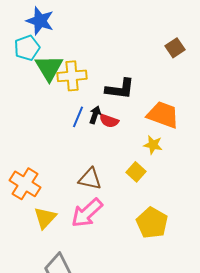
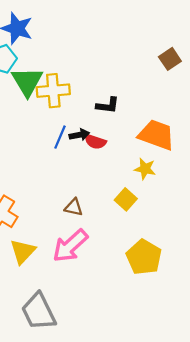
black L-shape: (120, 89) -> (108, 105), size x0.7
black arrow: (95, 115) -> (79, 135), turned 60
brown triangle: (90, 179) -> (74, 207), size x0.7

